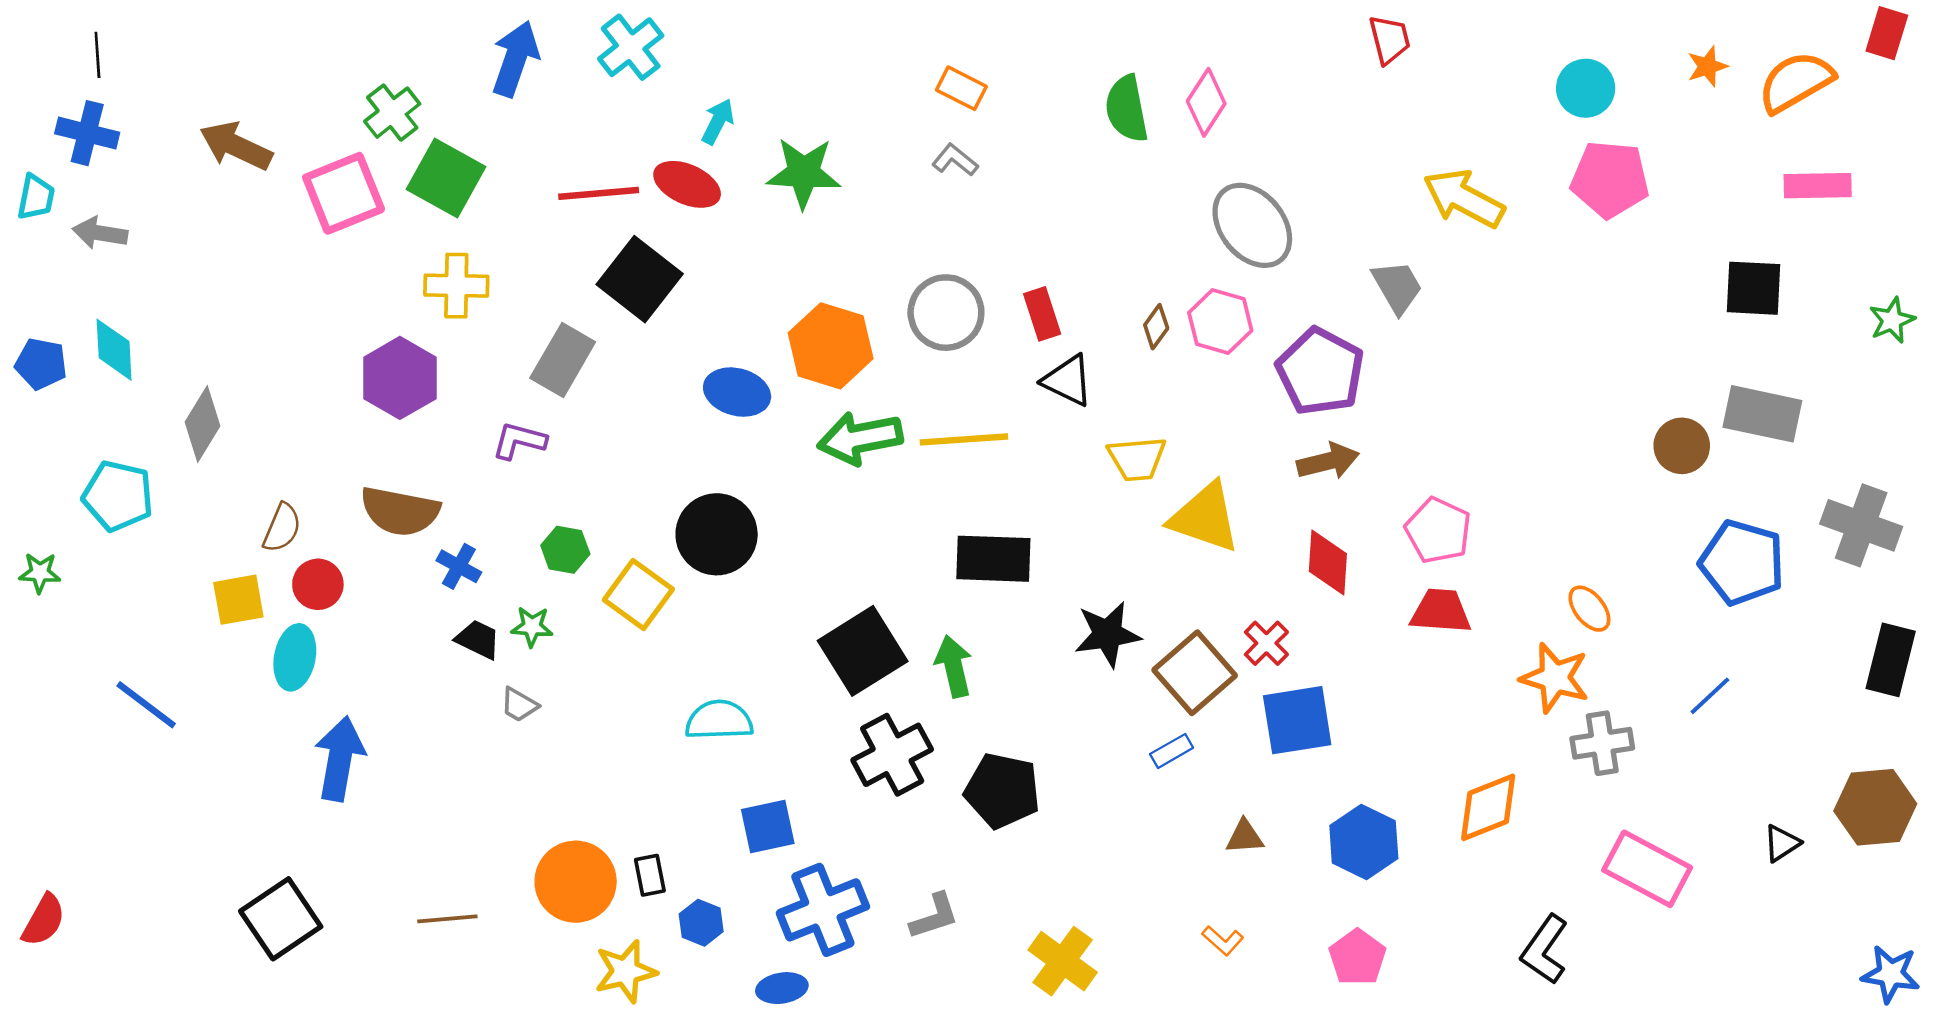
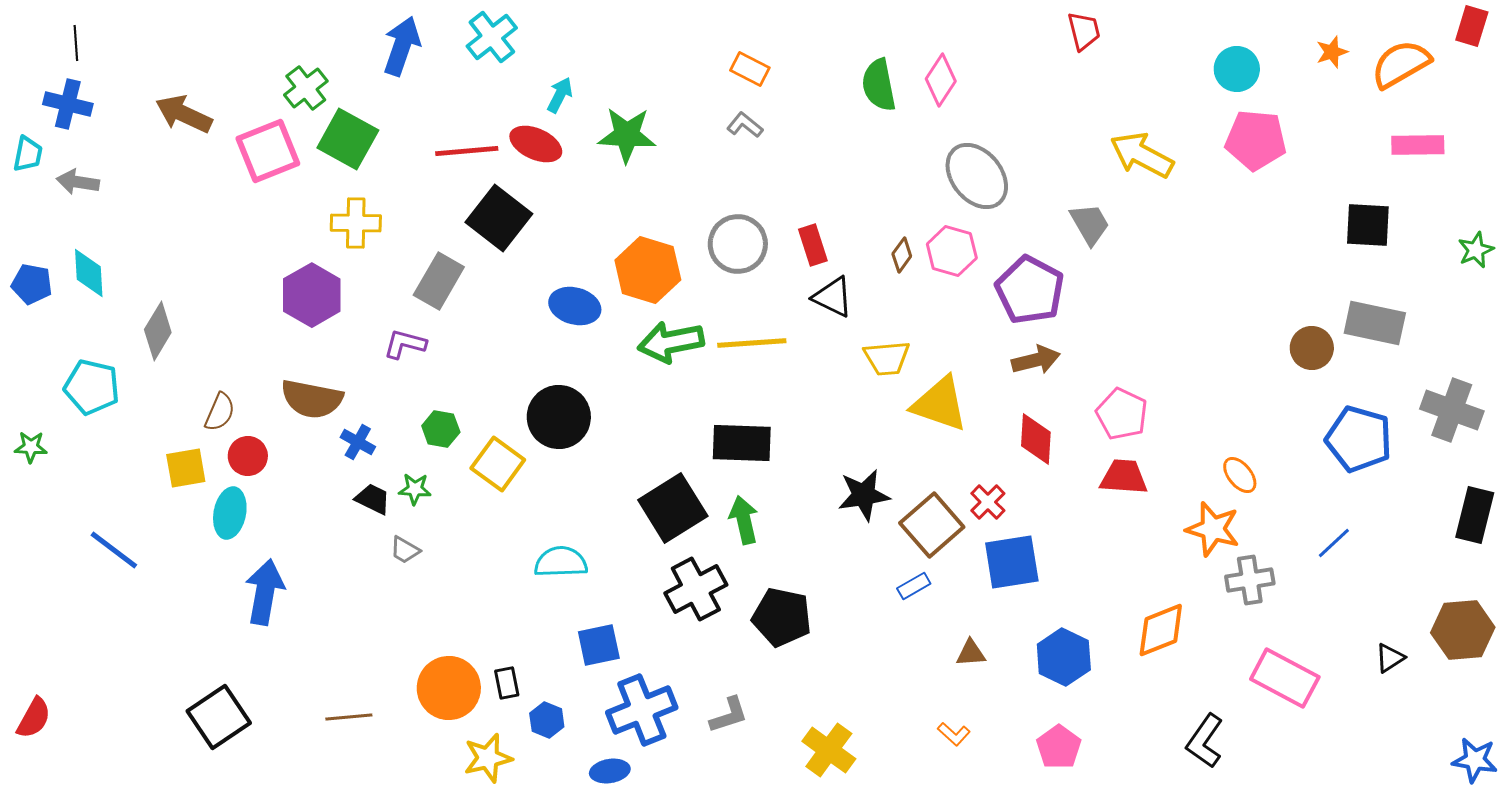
black rectangle: (993, 559) -> (742, 443), moved

